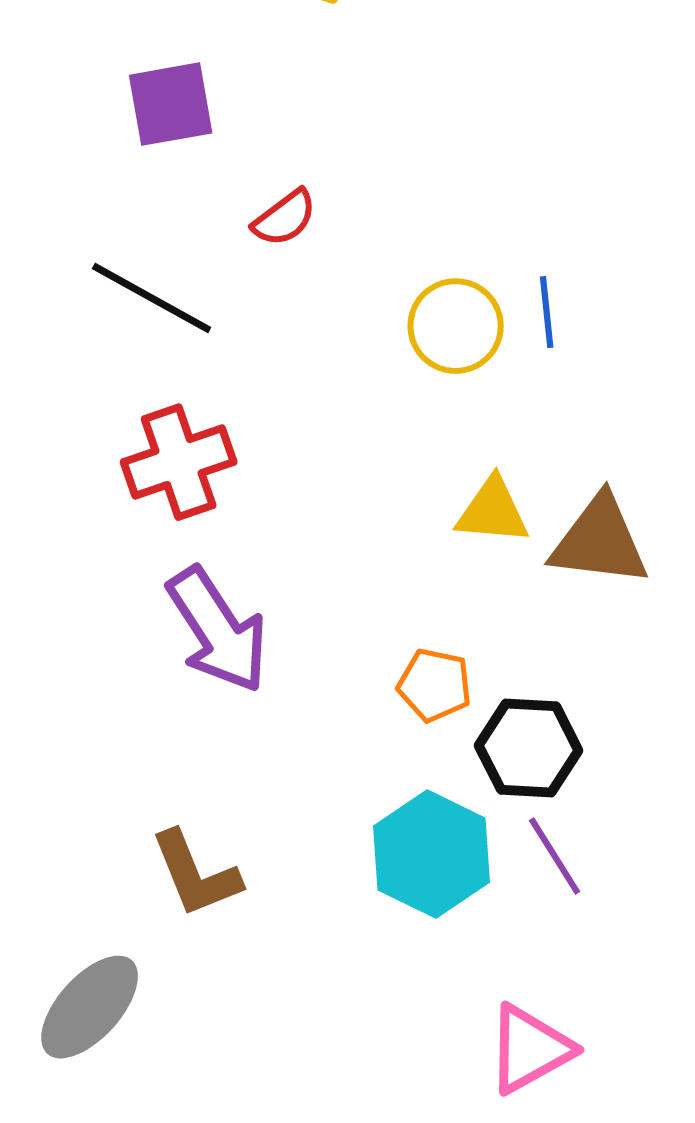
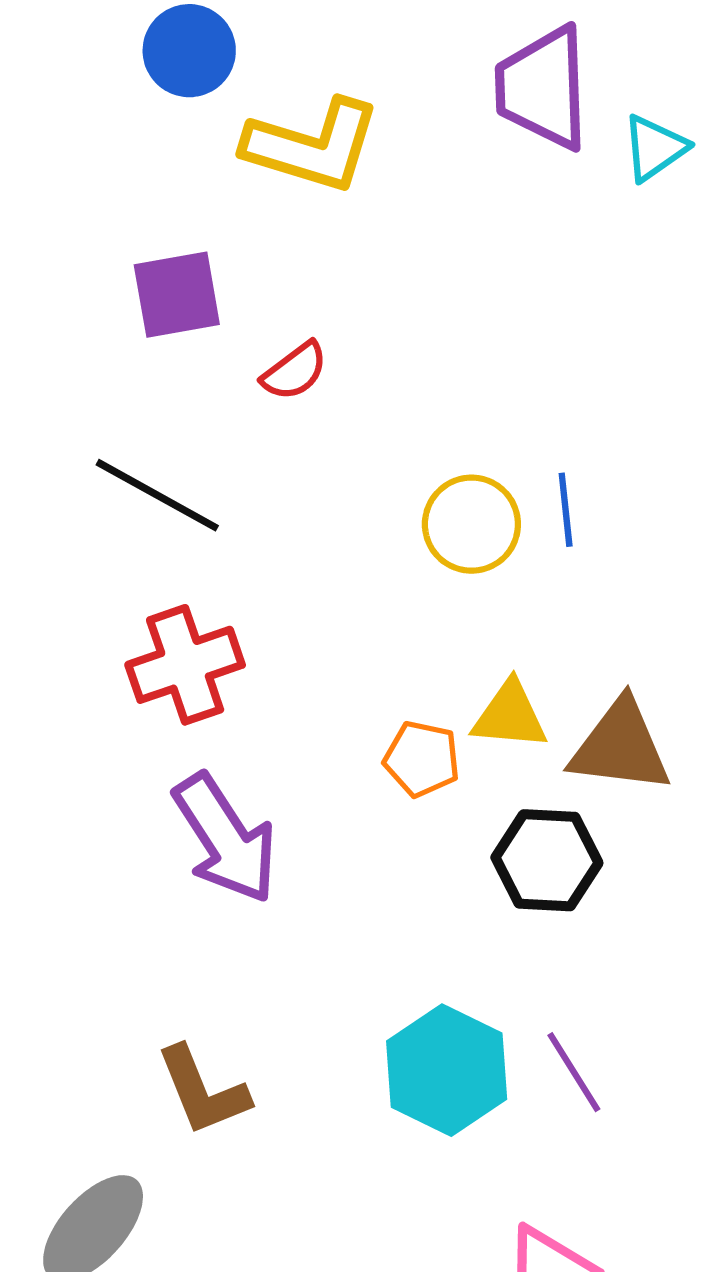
red semicircle: (285, 218) -> (295, 371), moved
orange pentagon: (435, 685) -> (422, 759), moved
black hexagon: (529, 748) -> (547, 860), moved

